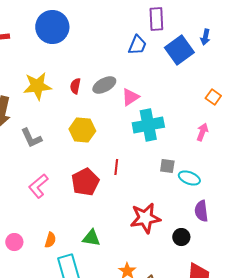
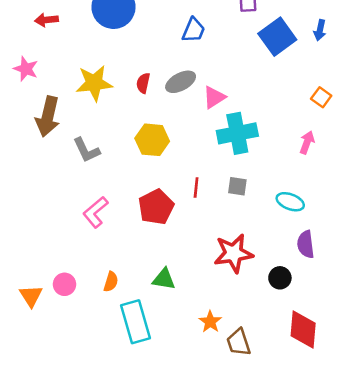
blue arrow: (205, 37) -> (320, 30), moved
blue trapezoid: (137, 45) -> (193, 30), moved
gray square: (167, 166) -> (237, 186), moved

